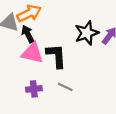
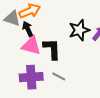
purple cross: (34, 89) -> (31, 77), size x1.6

